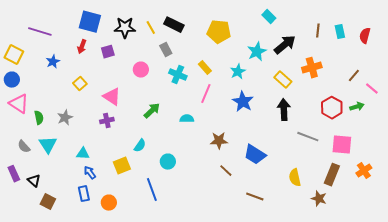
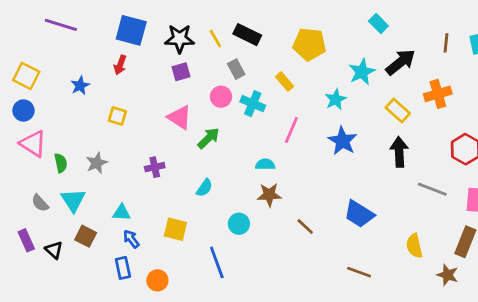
purple line: (40, 32) -> (61, 25), moved
purple square: (108, 52) -> (181, 72), moved
yellow rectangle: (205, 68) -> (285, 81), moved
pink circle: (141, 70) -> (221, 97), moved
yellow square: (80, 84) -> (117, 116), turned -32
pink triangle: (112, 97) -> (180, 117), moved
green arrow: (152, 111) -> (209, 138), moved
brown star: (219, 141) -> (269, 195), moved
cyan semicircle: (140, 146) -> (204, 188), moved
yellow square: (122, 166) -> (175, 229), turned 36
brown line: (226, 171) -> (305, 227), moved
brown square: (48, 202) -> (86, 236), moved

